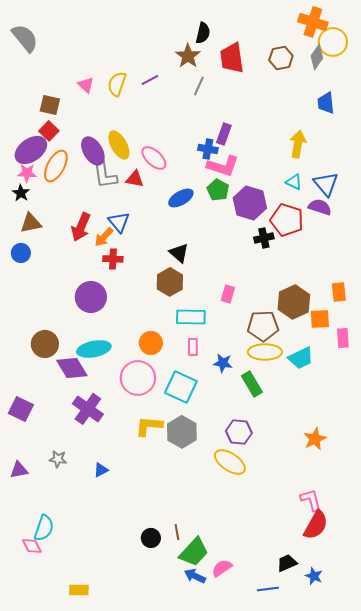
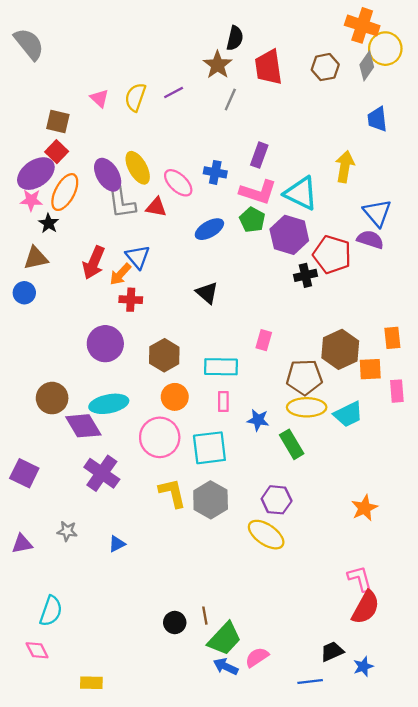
blue cross: (208, 149) -> (215, 172), moved
cyan triangle: (294, 182) -> (301, 193), moved, size x1.8
black star: (21, 193) -> (49, 223), moved
brown hexagon: (170, 282) -> (164, 355), moved
cyan square: (181, 387) -> (209, 448), turned -32
yellow L-shape: (149, 426) -> (172, 493), turned 72
pink diamond: (32, 546) -> (37, 650), moved
blue star: (314, 576) -> (363, 666), turned 30

